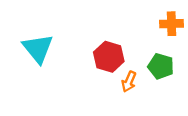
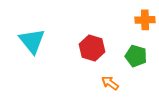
orange arrow: (129, 82) -> (110, 83), moved, turned 102

